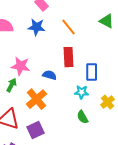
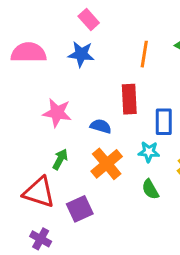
orange line: (69, 27) -> (144, 54), moved, turned 48
green arrow: (12, 85) -> (60, 159), moved
orange cross: (37, 99) -> (107, 164), moved

